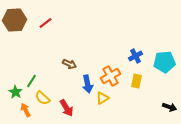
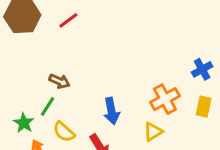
brown arrow: (69, 64) -> (59, 81), moved
blue arrow: (87, 84) -> (111, 111), moved

